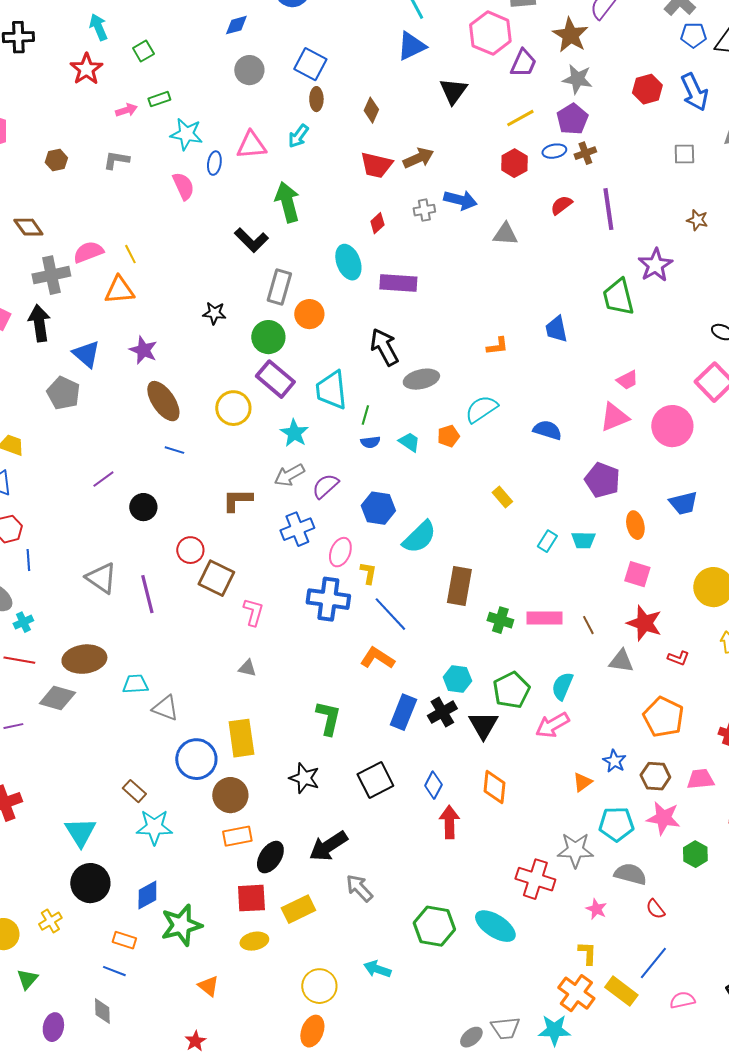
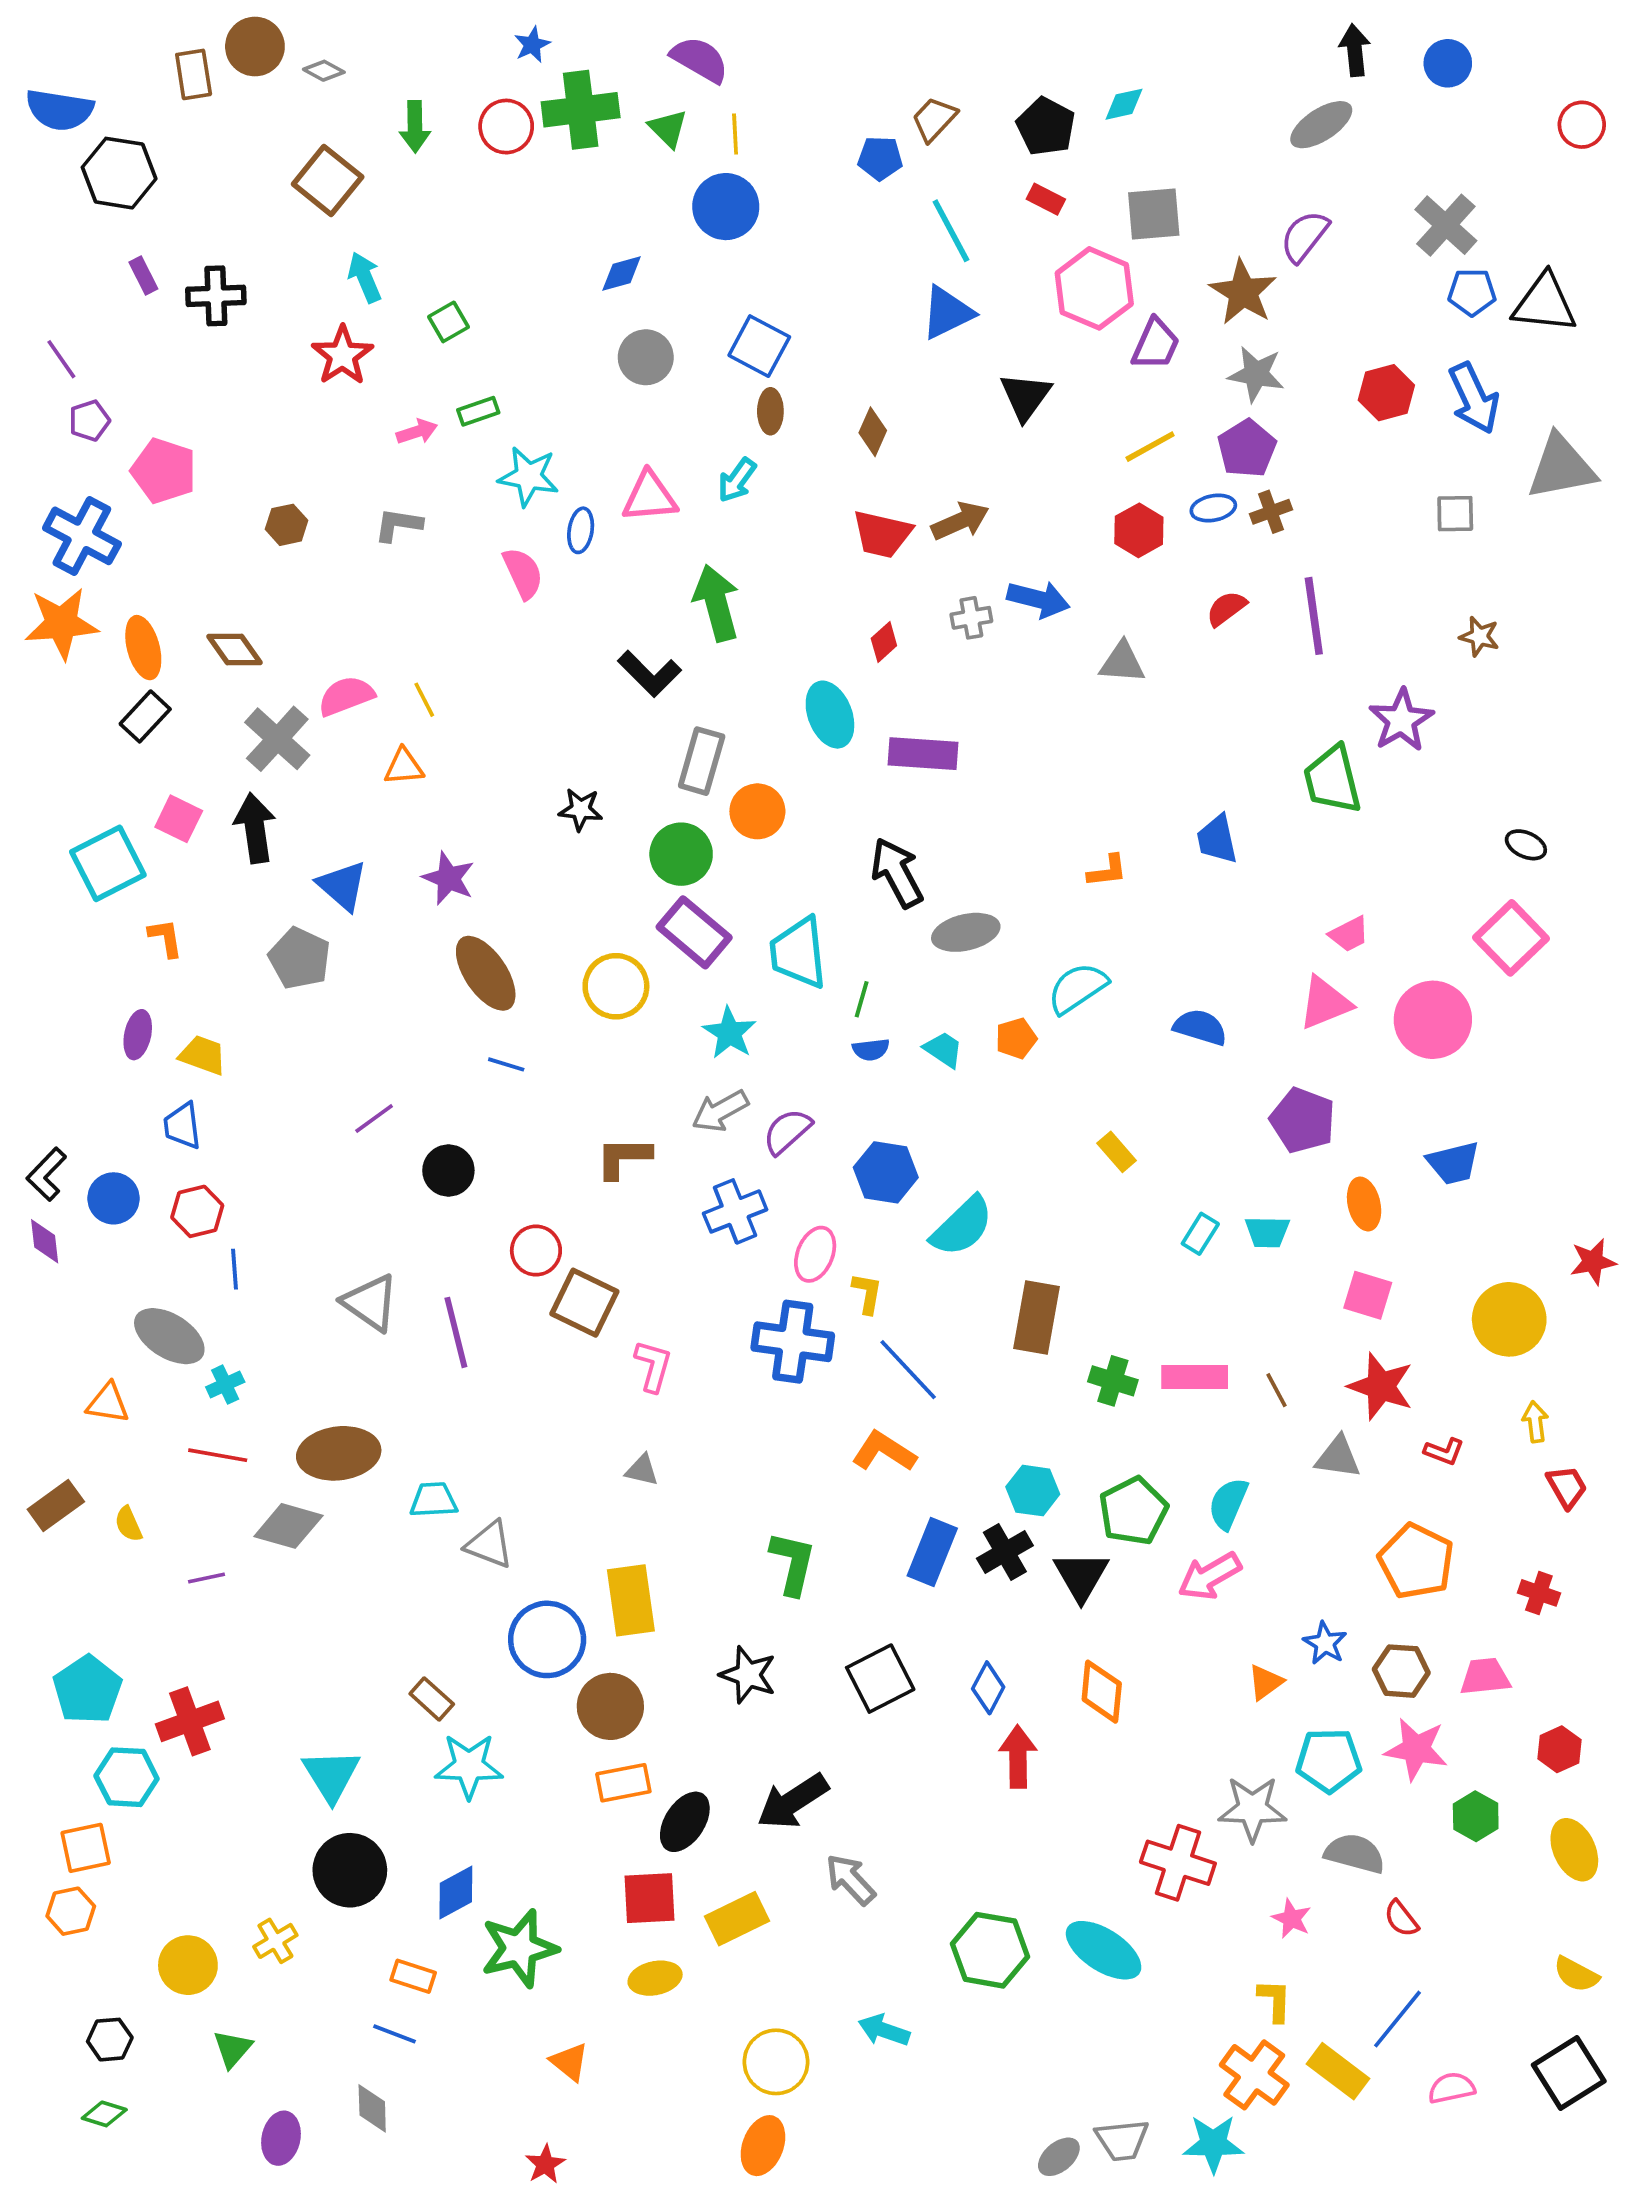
gray cross: (51, 275) -> (277, 739), turned -36
orange triangle: (119, 290) -> (404, 767), size x0.7

